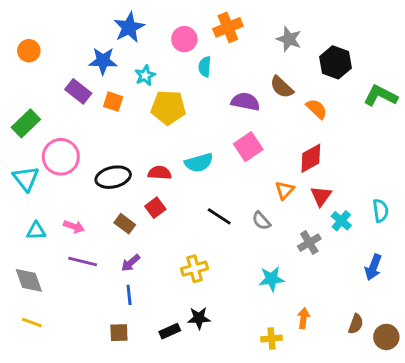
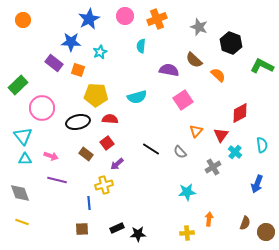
pink circle: (184, 39) -> (125, 16), moved
orange circle: (29, 51) -> (23, 20), moved
yellow pentagon: (168, 107) -> (96, 95), moved
pink square: (248, 147) -> (183, 100), moved
red diamond: (311, 158) -> (240, 113), moved
cyan semicircle: (199, 163) -> (137, 97), moved
cyan triangle: (26, 179) -> (23, 136), moved
purple arrow: (131, 263) -> (117, 164), moved
yellow cross: (195, 269) -> (104, 185), moved
black star: (199, 318) -> (138, 234), moved

